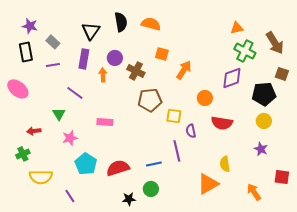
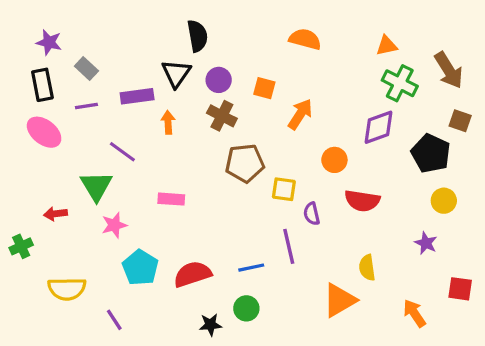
orange semicircle: (151, 24) -> (305, 39), moved
black triangle: (91, 31) -> (176, 73), moved
purple circle: (115, 58) -> (219, 80), moved
purple rectangle: (84, 59) -> (137, 96), turned 72
pink ellipse: (18, 89) -> (44, 132), moved
black pentagon: (264, 94) -> (431, 153), turned 30
green triangle: (59, 114) -> (96, 186), size x1.5
yellow circle: (264, 121) -> (444, 201), moved
green cross: (23, 154) -> (21, 246), moved

